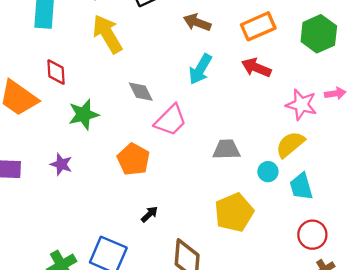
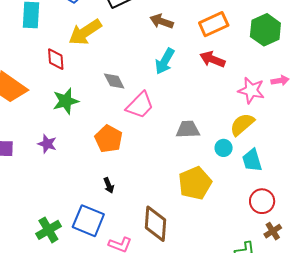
yellow arrow: (107, 34) -> (85, 32), turned -92
red diamond: (56, 72) -> (56, 59), moved
black arrow: (149, 214) -> (109, 185), moved, turned 112

